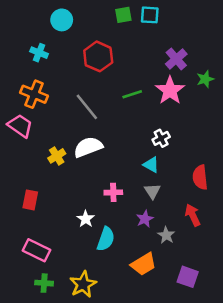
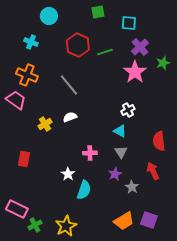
cyan square: (150, 15) -> (129, 23), moved
green line: (132, 94) -> (105, 52), moved
white semicircle: (88, 147) -> (70, 117), size x0.6
pink rectangle: (37, 250) -> (17, 209), moved
orange trapezoid: (144, 264) -> (124, 221), moved
green cross: (44, 283) -> (35, 225), turned -32

